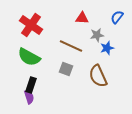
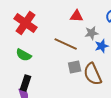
green semicircle: (29, 57) -> (24, 55), size x0.7
gray square: (66, 69) -> (75, 67), moved, turned -32

